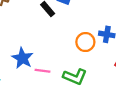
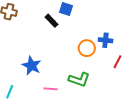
pink line: (42, 71) -> (51, 89), moved

